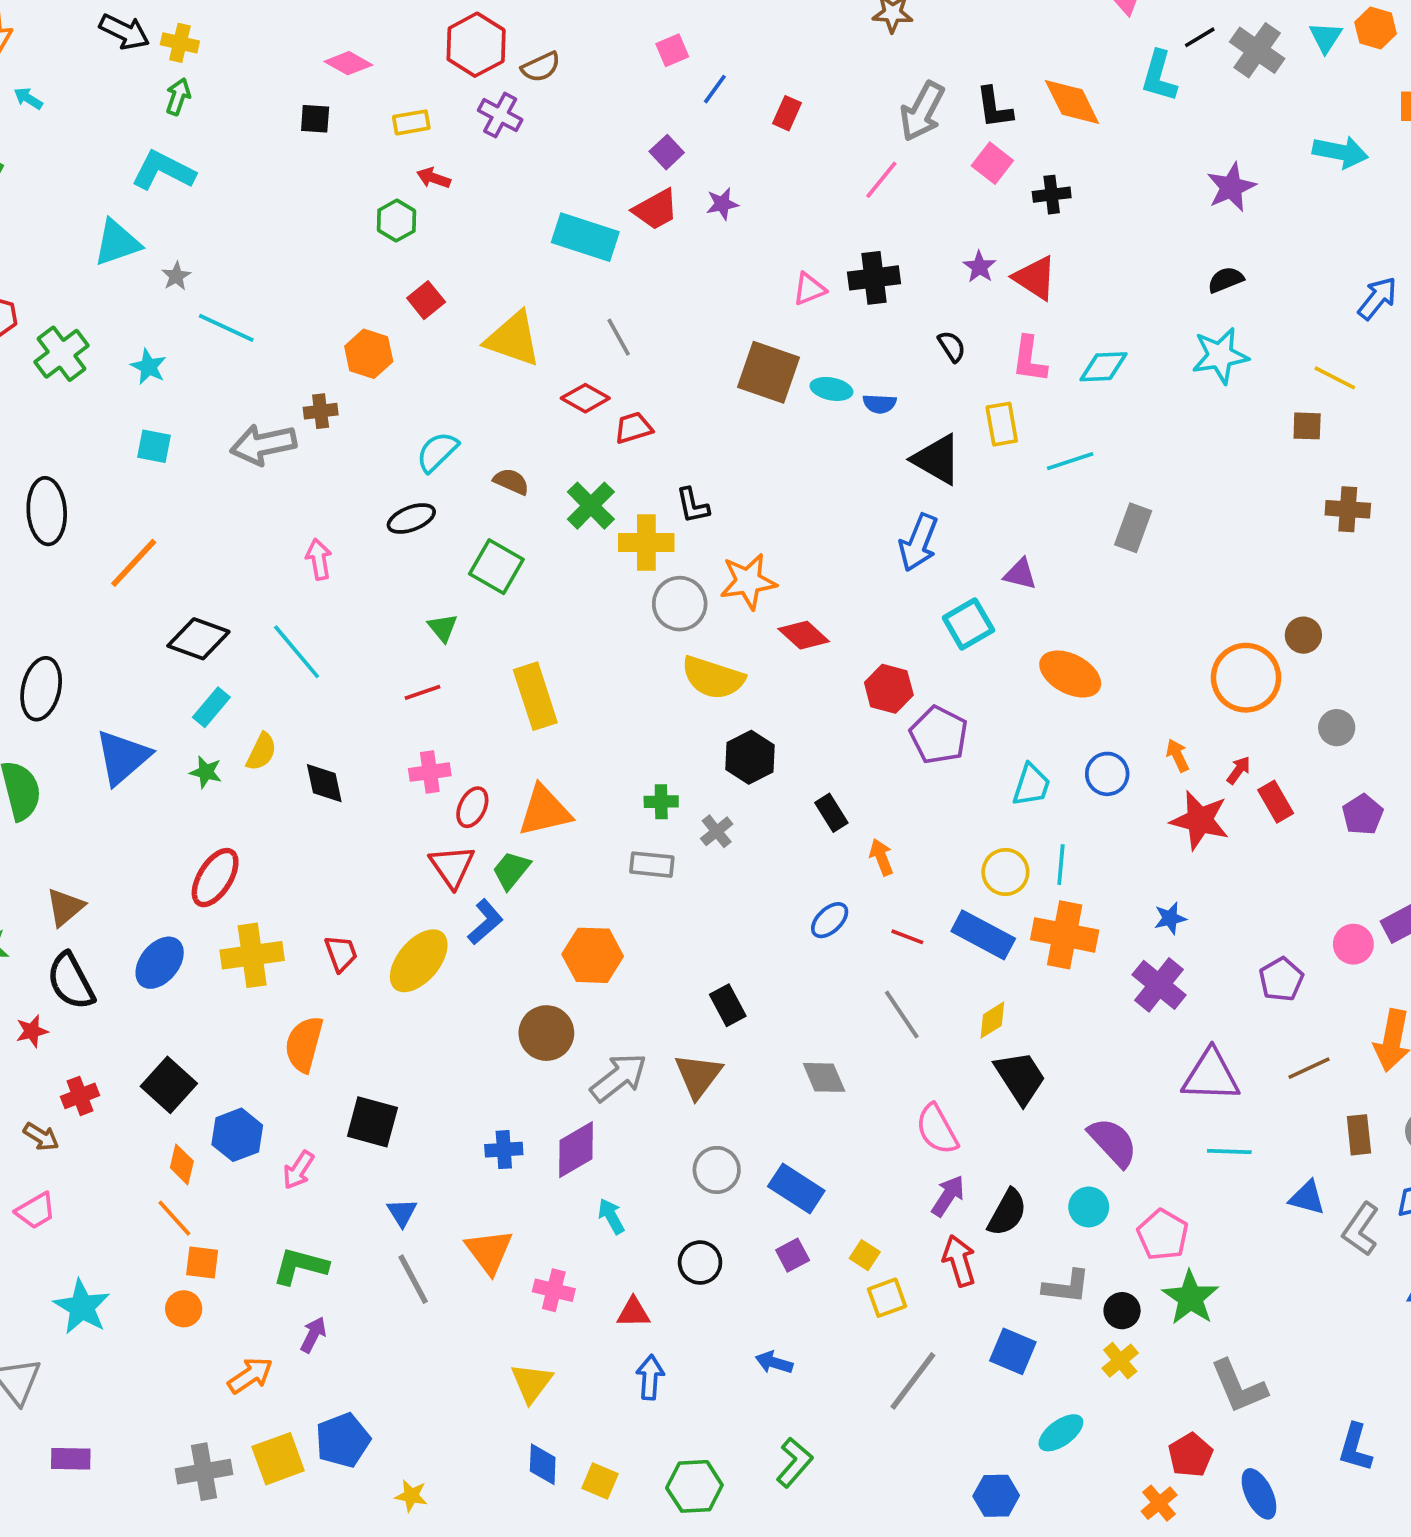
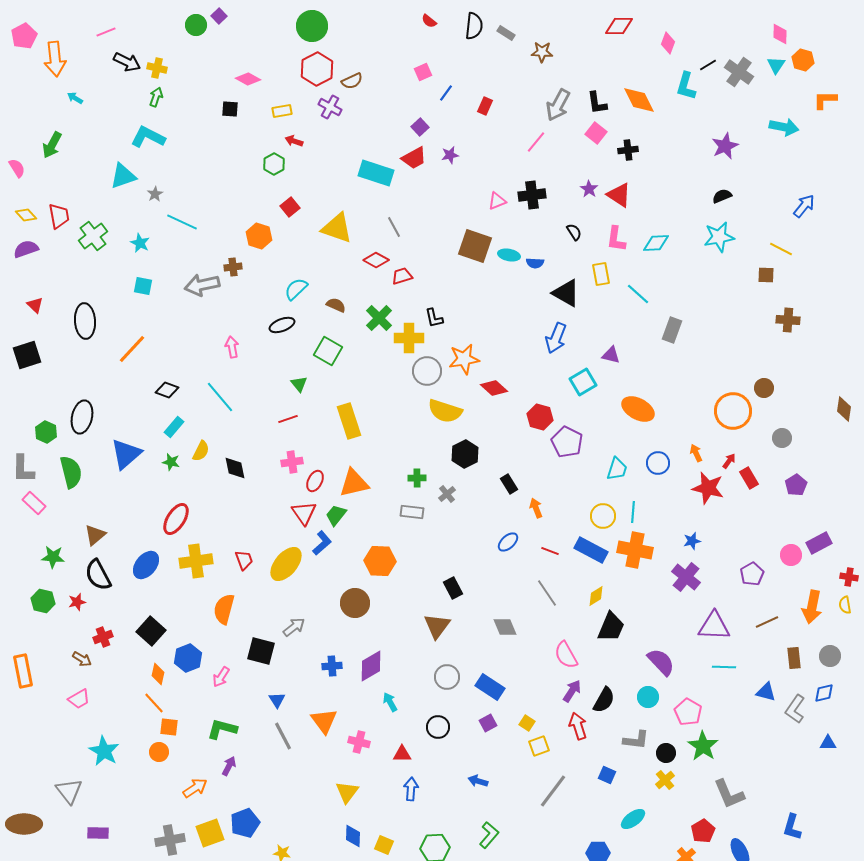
cyan line: (1070, 461) -> (638, 294), turned 60
black diamond: (198, 639) -> (167, 390), size x0.7
gray arrow: (619, 1077) -> (294, 627), moved, size x0.7
black trapezoid: (1020, 1077) -> (611, 627), turned 56
blue square: (1013, 1351) -> (607, 775), size x0.7

